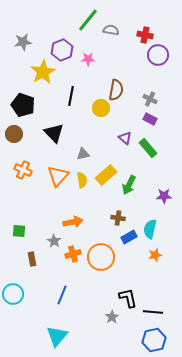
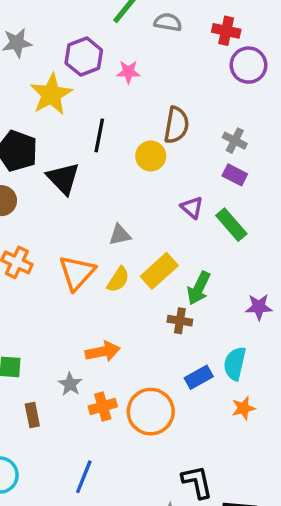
black triangle: (54, 133) -> (63, 178), moved
yellow semicircle: (82, 180) -> (118, 280), turned 42
brown cross: (118, 218) -> (180, 321), moved

